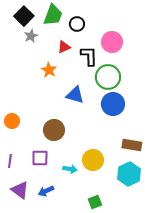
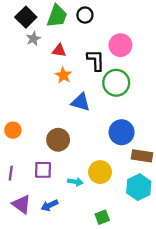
black circle: (77, 24) -> (85, 15), moved
red triangle: (64, 47) -> (59, 51), moved, turned 32
orange star: (49, 70) -> (63, 75), moved
blue circle: (113, 104) -> (122, 132), moved

